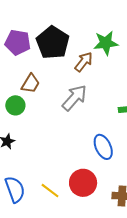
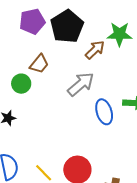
purple pentagon: (18, 42) -> (32, 21), turned -30
blue ellipse: (103, 147) -> (104, 112), moved

